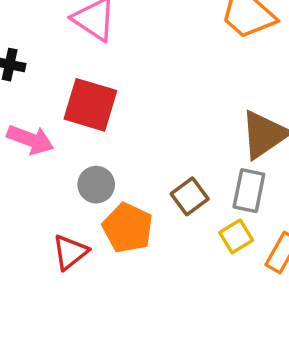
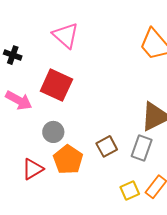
yellow square: (236, 236) -> (130, 191), moved

